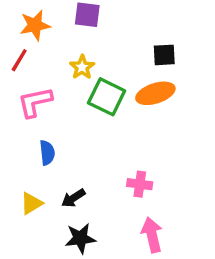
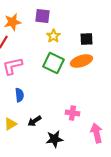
yellow star: (82, 67) -> (53, 36), moved
pink arrow: (152, 235) -> (96, 133), moved
black star: (80, 238) -> (54, 139), moved

